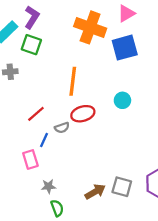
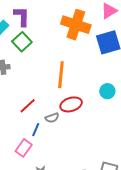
purple L-shape: (32, 17) -> (22, 16), turned -30
green square: (31, 45) -> (22, 42), turned 30
pink rectangle: (30, 159) -> (24, 148), turned 54

